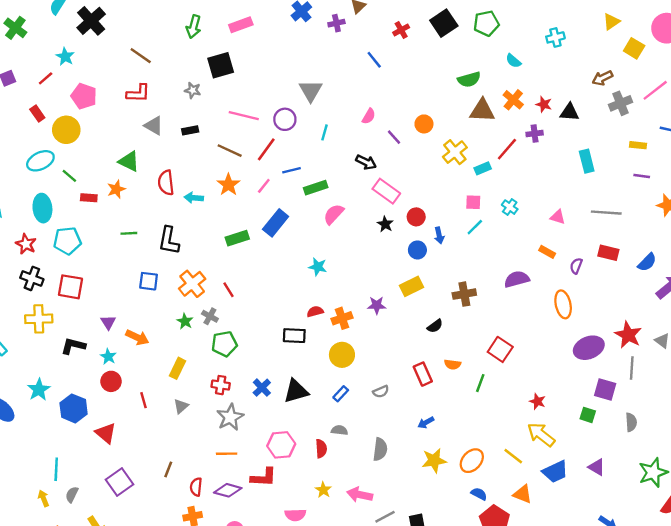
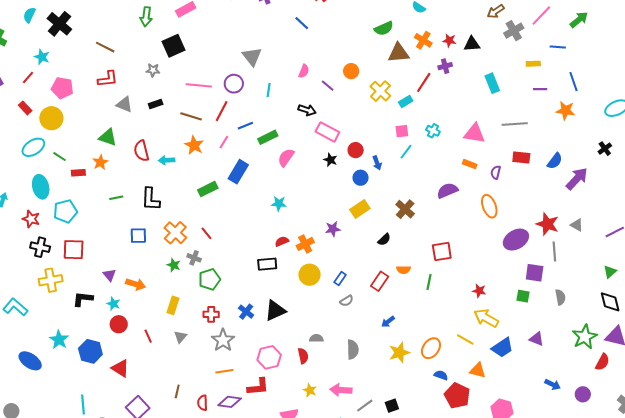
pink triangle: (558, 217) -> (474, 133), size x1.6
brown cross: (464, 294) -> (405, 209), turned -30
red square: (500, 349) -> (442, 251), turned -35
red rectangle: (423, 374) -> (380, 281), turned 66
blue rectangle: (341, 394) -> (340, 278), moved

